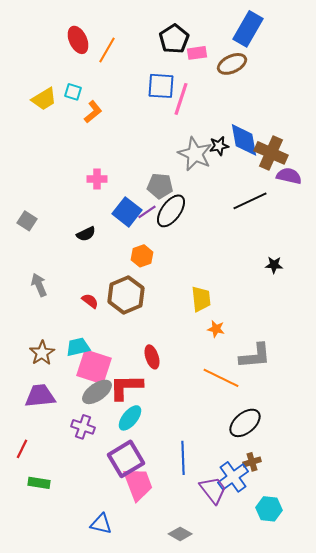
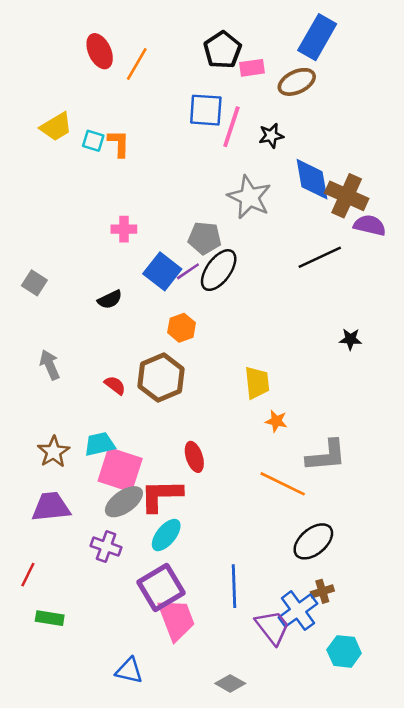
cyan square: (73, 92) -> (93, 141), moved
orange L-shape: (93, 112) -> (119, 143), turned -50
black star: (219, 146) -> (271, 136), moved

